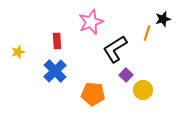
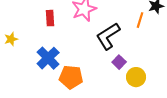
red rectangle: (57, 41) -> (50, 18), moved
orange pentagon: (93, 94) -> (71, 77), moved

